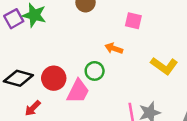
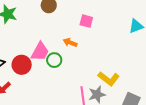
yellow L-shape: (164, 66) -> (109, 79), moved
pink trapezoid: (78, 91) -> (40, 52), moved

